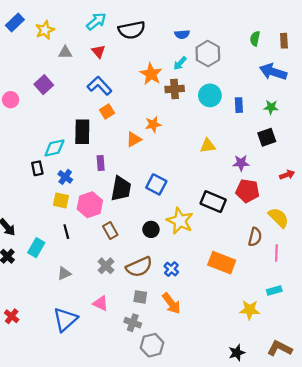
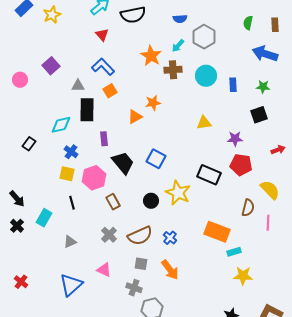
gray triangle: (65, 53) -> (78, 86), moved
black rectangle: (37, 168) -> (29, 144), moved, turned 48
black trapezoid: (121, 189) -> (123, 163), turned -50
cyan rectangle: (274, 291) -> (234, 252), moved

